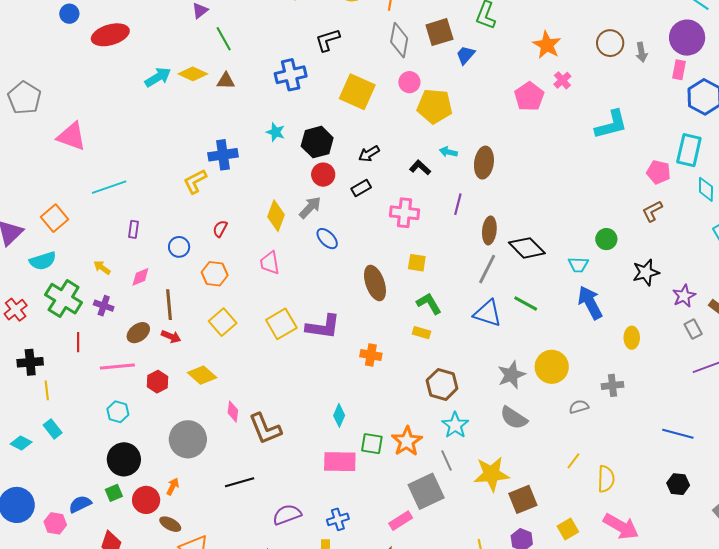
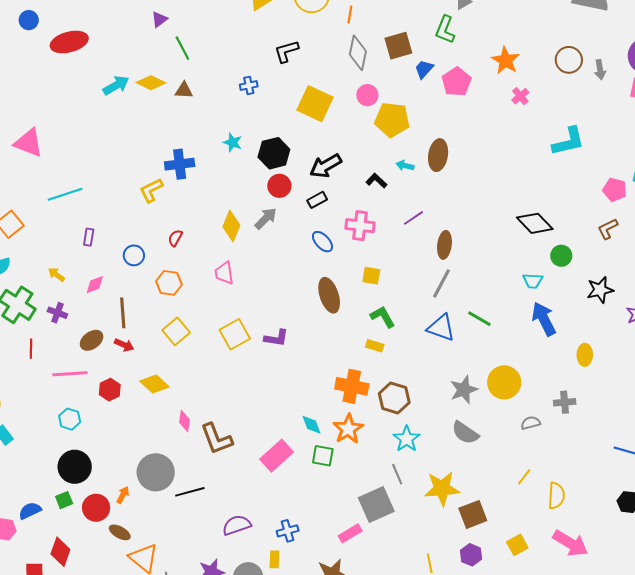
blue cross: (291, 75) -> (249, 85), size x0.6
pink pentagon: (529, 96) -> (456, 82), moved
black arrow: (369, 154) -> (326, 166), size x1.5
brown ellipse: (484, 163) -> (438, 155), moved
purple line: (458, 204) -> (413, 218), turned 40
blue ellipse: (327, 239) -> (322, 242), moved
black diamond: (527, 248) -> (535, 223), moved
purple L-shape: (323, 327) -> (276, 338), size x0.7
orange cross: (371, 355) -> (352, 386), moved, size x1.5
cyan diamond: (339, 415) -> (312, 425), moved, turned -45
gray circle: (188, 439) -> (156, 472), moved
orange star: (407, 441) -> (348, 429), moved
pink rectangle: (340, 462) -> (277, 456), moved, turned -44

